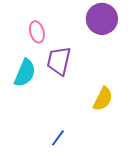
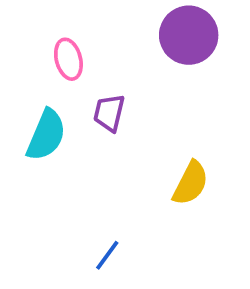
purple trapezoid: (59, 61) -> (109, 113), size x0.7

